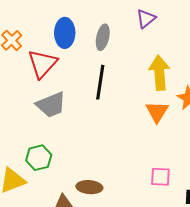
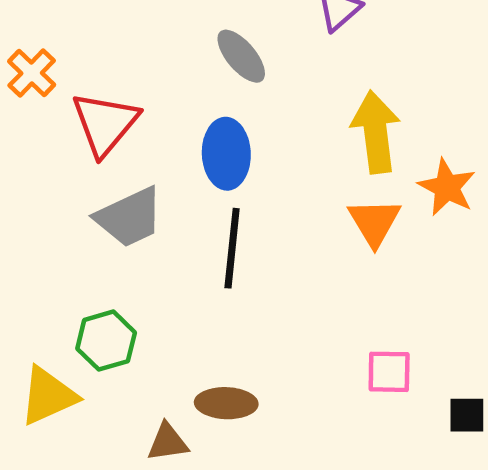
blue ellipse: (65, 33) -> (226, 154), moved
gray ellipse: (103, 37) -> (241, 56), turned -50
black line: (100, 82) -> (232, 248), moved

